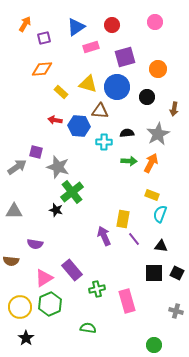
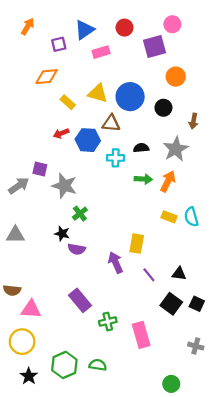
purple square: (44, 38) -> (59, 44), moved
purple square: (125, 57) -> (155, 47), moved
red arrow: (55, 120) -> (61, 133), turned -32
green cross: (72, 192) -> (80, 214), size x0.6
cyan semicircle: (160, 214) -> (191, 217), moved, turned -36
purple line: (134, 239) -> (149, 275), moved
purple semicircle: (35, 244) -> (77, 249), moved
black square: (154, 273) -> (171, 304), turned 36
pink triangle: (44, 278) -> (31, 309), moved, turned 36
green hexagon: (50, 304) -> (64, 365), moved

